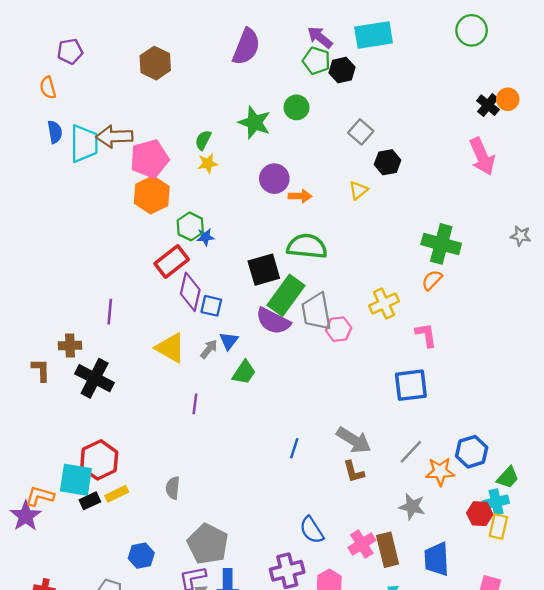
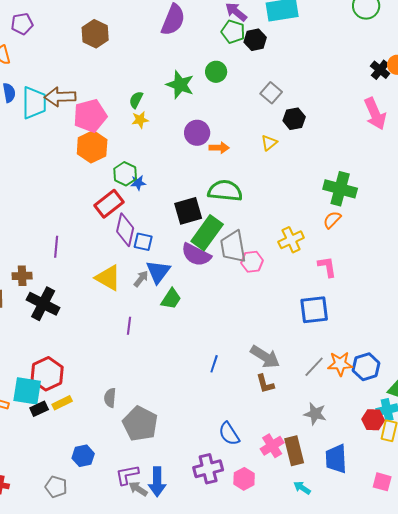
blue triangle: (229, 341) -> (158, 272), size x1.5
orange star: (440, 472) -> (340, 364), moved
gray pentagon: (208, 544) -> (140, 424), moved

